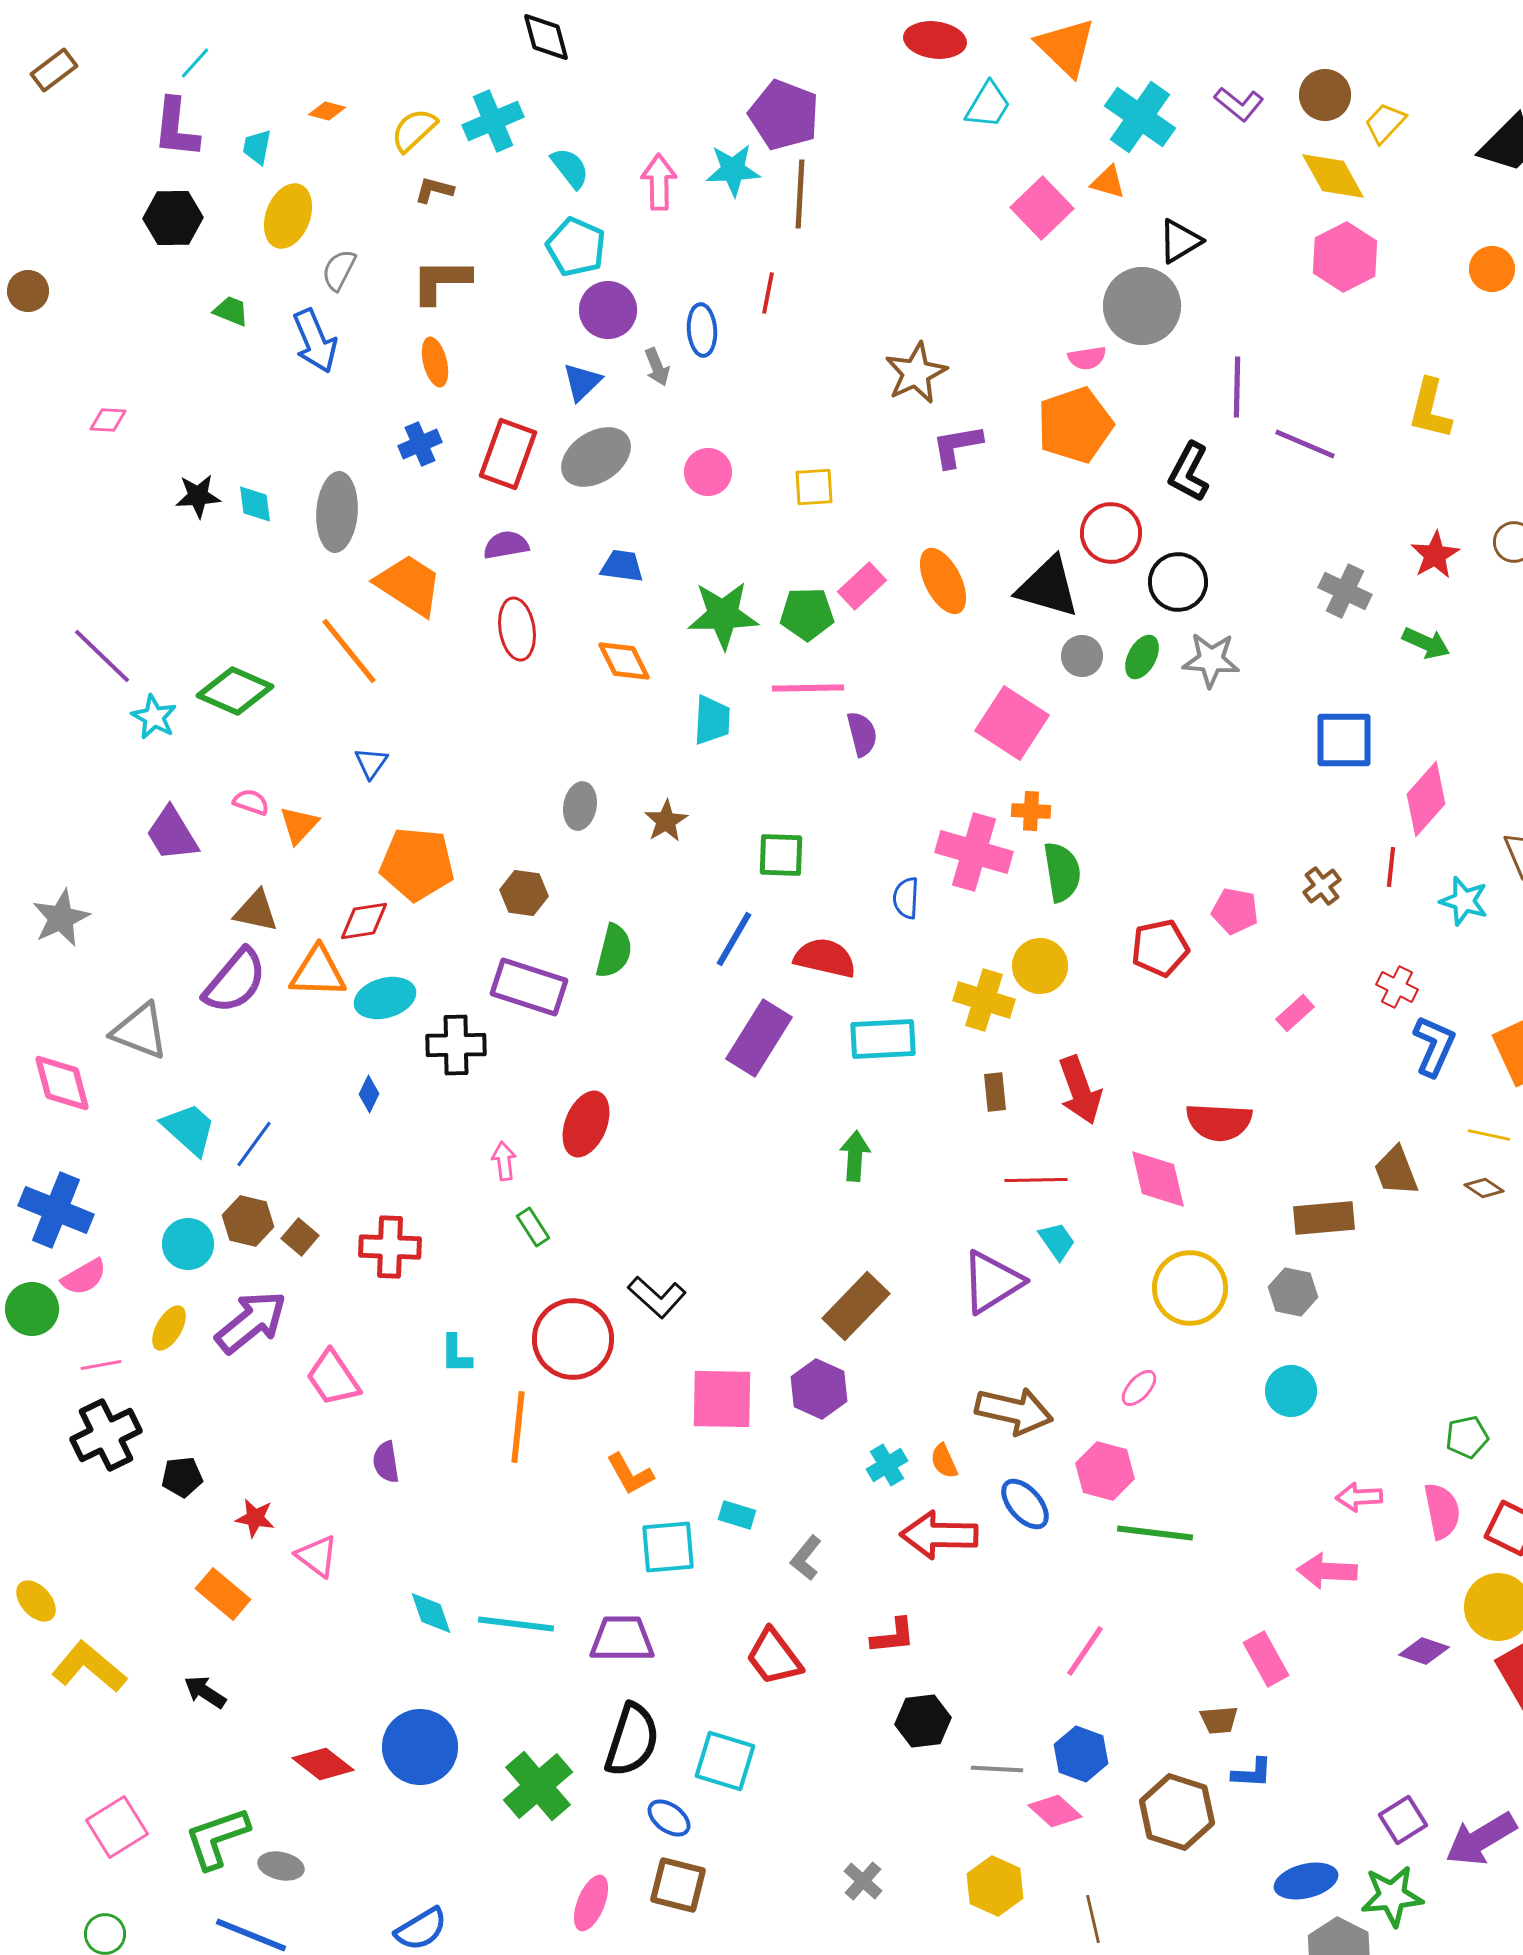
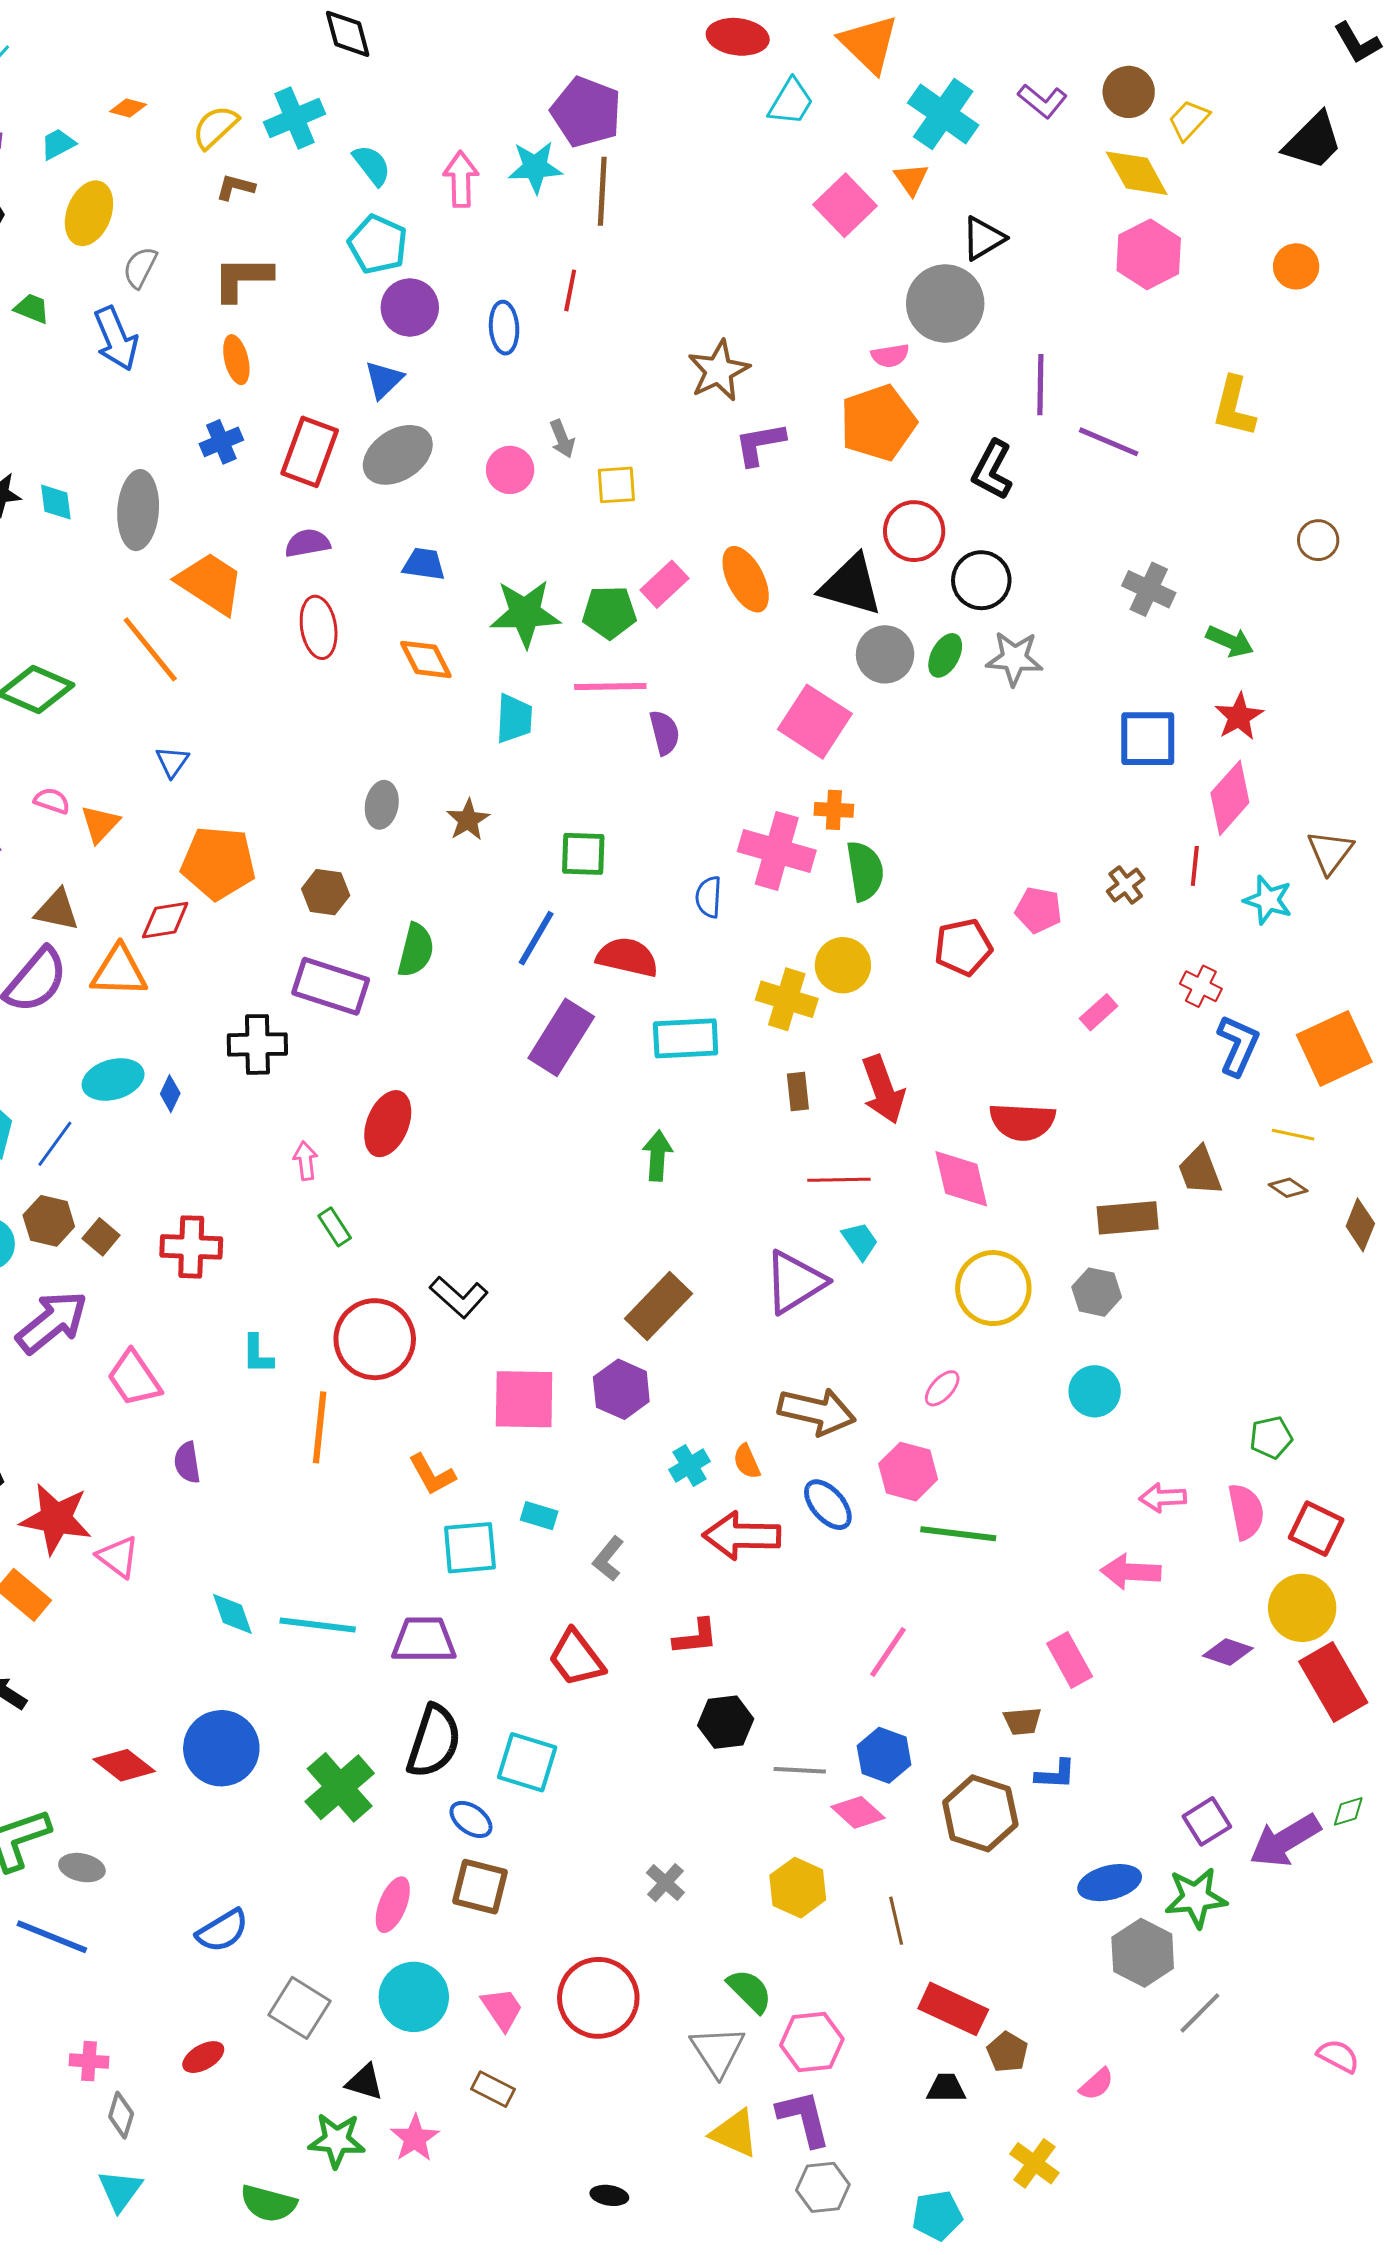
cyan trapezoid: (257, 147) -> (58, 144), turned 51
orange triangle: (1108, 182) -> (911, 179), turned 39
gray arrow: (657, 367) -> (562, 439), moved
red star: (1435, 555) -> (1239, 717), moved
gray circle: (1082, 656) -> (885, 654), size x1.4
cyan ellipse: (385, 998) -> (113, 1080), moved
red star: (255, 1518) -> (56, 1519), size x1.8

